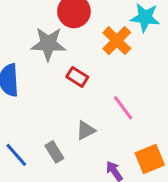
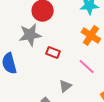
orange cross: (117, 41) -> (91, 36), moved

